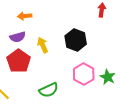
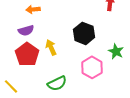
yellow arrow: (43, 45) -> (51, 47), moved
green star: (108, 77) -> (116, 51), moved

